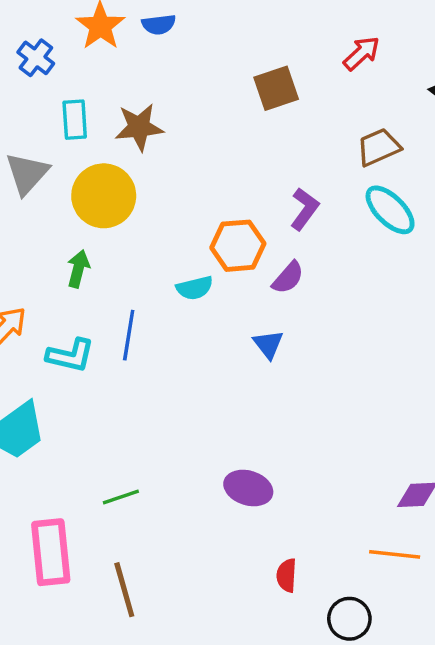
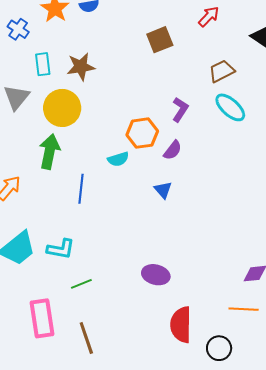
green arrow: (78, 269) -> (49, 152), size x1.6
cyan L-shape: (70, 355) -> (61, 249), moved
red semicircle: (287, 575) -> (181, 325), size x1.8

